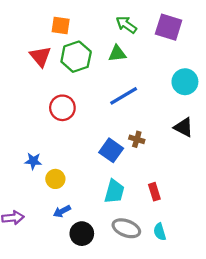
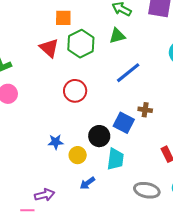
cyan trapezoid: (114, 191) -> (115, 159), moved
black circle: (82, 234) -> (99, 136), moved

